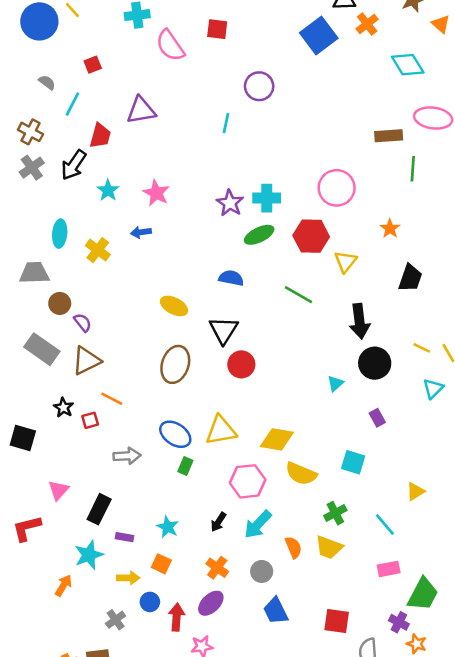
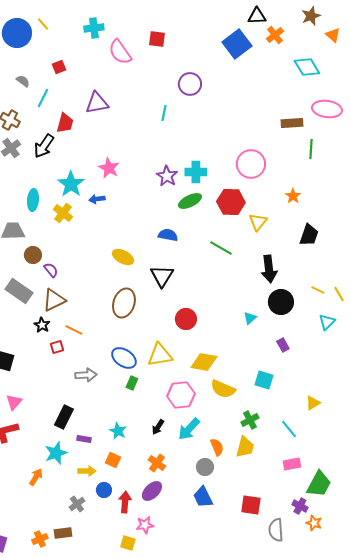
cyan star: (108, 190) -> (71, 184), moved, size x1.5
red circle: (241, 364) -> (186, 319), moved
black star: (64, 408) -> (42, 325), moved
pink triangle: (58, 490) -> (14, 402), moved
yellow trapezoid: (329, 547) -> (245, 447), turned -95
gray circle: (262, 571) -> (205, 467), moved

